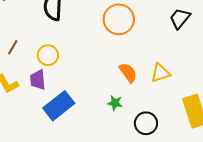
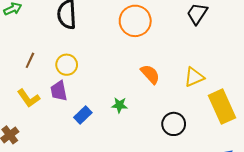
yellow triangle: (160, 73) -> (194, 77), moved
green star: (115, 103) -> (119, 105), moved
blue rectangle: (59, 106) -> (83, 115), size x0.6

